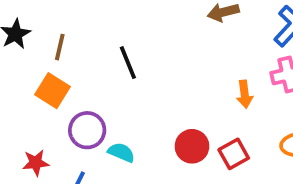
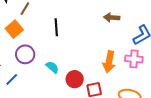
orange arrow: (245, 94) -> (109, 62), size x1.5
cyan semicircle: (121, 152) -> (52, 67), moved

